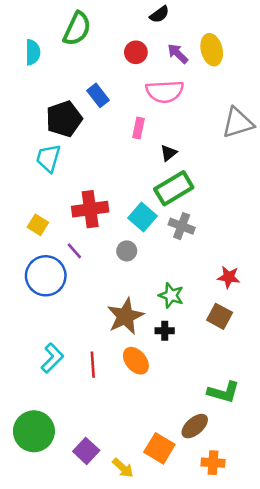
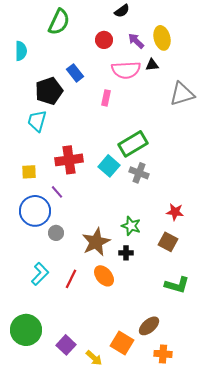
cyan semicircle: (33, 52) -> (21, 51), moved
black triangle: (169, 153) -> (152, 65), moved, turned 32
yellow square: (38, 225) -> (29, 172), turned -35
gray circle: (127, 251) -> (56, 233), moved
red line: (93, 365) -> (71, 279), turned 30
green L-shape: (223, 392) -> (177, 285), moved

